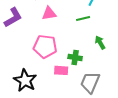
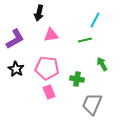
pink rectangle: (61, 70) -> (49, 92), moved, turned 64
black star: (25, 80) -> (16, 69), moved, size x0.7

